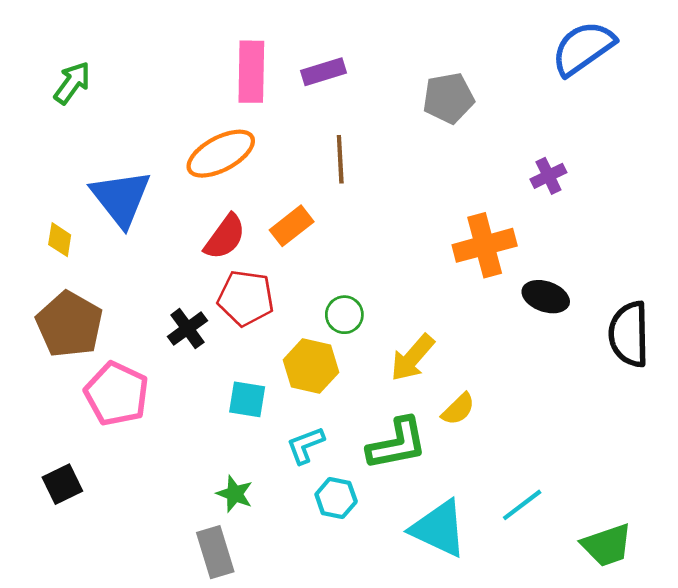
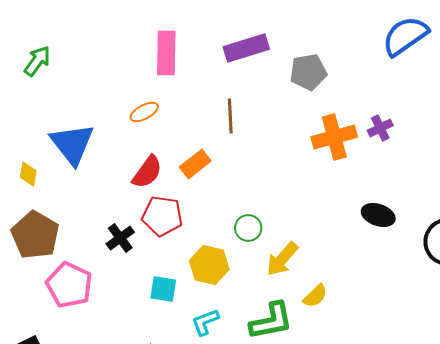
purple rectangle: (324, 72) -> (246, 48), moved, size x1.4
orange ellipse: (221, 154) -> (144, 112), size x0.6
orange cross: (485, 245) -> (334, 137), moved
green circle: (344, 315) -> (248, 228), moved

